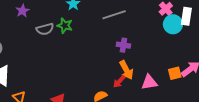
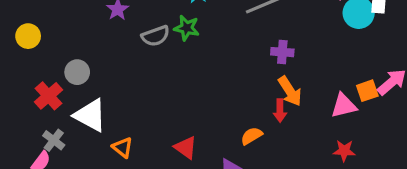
red arrow: (119, 82) -> (280, 111), turned -40
pink triangle: (149, 82) -> (344, 106), moved

